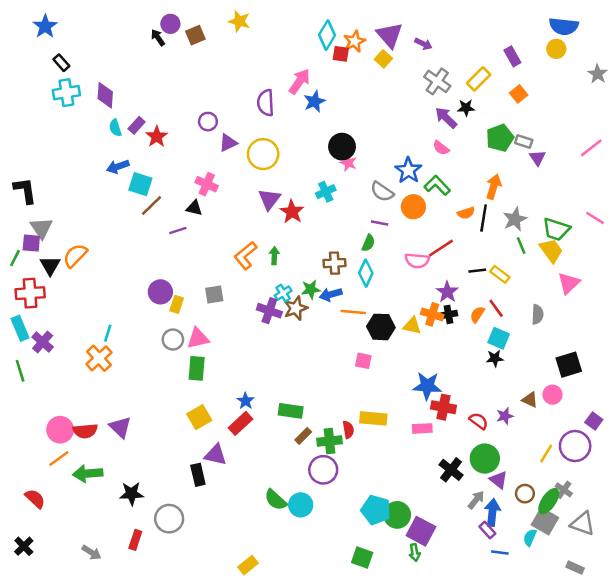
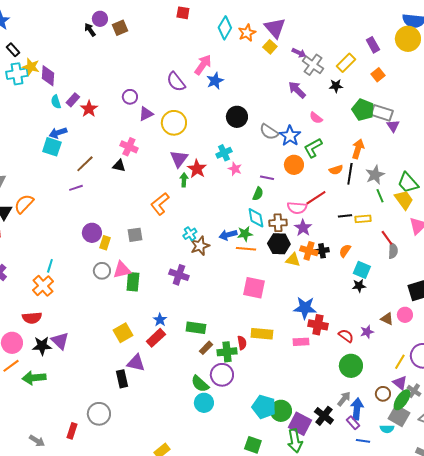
yellow star: (239, 21) -> (31, 67), moved
purple arrow: (423, 44) -> (299, 53), moved
yellow circle: (556, 49) -> (408, 39), size x1.6
red square: (341, 54) -> (183, 13), moved
purple semicircle: (266, 103) -> (176, 82), turned -35
purple arrow: (446, 118) -> (297, 90), moved
green pentagon: (500, 138) -> (363, 110), turned -30
gray rectangle: (524, 142) -> (382, 113), size x1.5
pink star: (348, 163) -> (235, 169), moved
cyan square: (140, 184) -> (52, 147), moved
green L-shape: (437, 185) -> (313, 148), turned -75
gray semicircle: (382, 192) -> (269, 132), moved
green trapezoid: (556, 229) -> (408, 183), turned 30
purple line: (178, 231) -> (76, 188), moved
green arrow: (274, 256) -> (184, 180), moved
brown cross: (335, 263) -> (278, 223), moved
cyan diamond: (366, 273) -> (256, 218), turned -35
yellow rectangle: (500, 274) -> (363, 219), turned -42
green star: (311, 289) -> (245, 234), moved
purple star: (447, 292) -> (303, 228), moved
red line: (496, 308) -> (387, 238), moved
purple cross: (269, 311) -> (179, 275), moved
black hexagon: (381, 327) -> (279, 244), moved
pink square: (363, 361) -> (254, 288), size x1.6
green rectangle: (197, 368) -> (133, 282), moved
red semicircle: (85, 431) -> (32, 318), moved
black cross: (451, 470) -> (324, 416), moved
purple triangle: (499, 480) -> (400, 383), moved
black star: (132, 494) -> (42, 346), moved
green semicircle: (276, 500) -> (200, 384), moved
cyan semicircle: (530, 537) -> (387, 429), turned -112
green arrow: (415, 552) -> (295, 441), size x1.6

